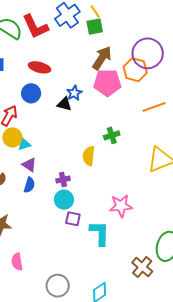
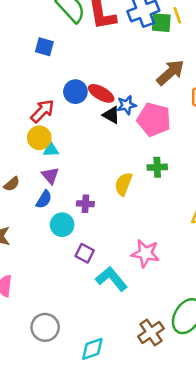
green square: (95, 27) -> (161, 23), moved
red ellipse: (39, 67) -> (101, 93), moved
pink pentagon: (107, 83) -> (154, 120), moved
cyan circle: (64, 200) -> (62, 225), moved
cyan L-shape: (100, 233) -> (111, 279), turned -56

